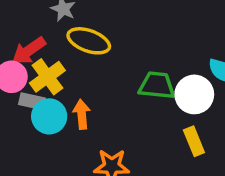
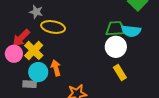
green trapezoid: (157, 85) -> (116, 29), moved
gray rectangle: (32, 101) -> (30, 84), moved

